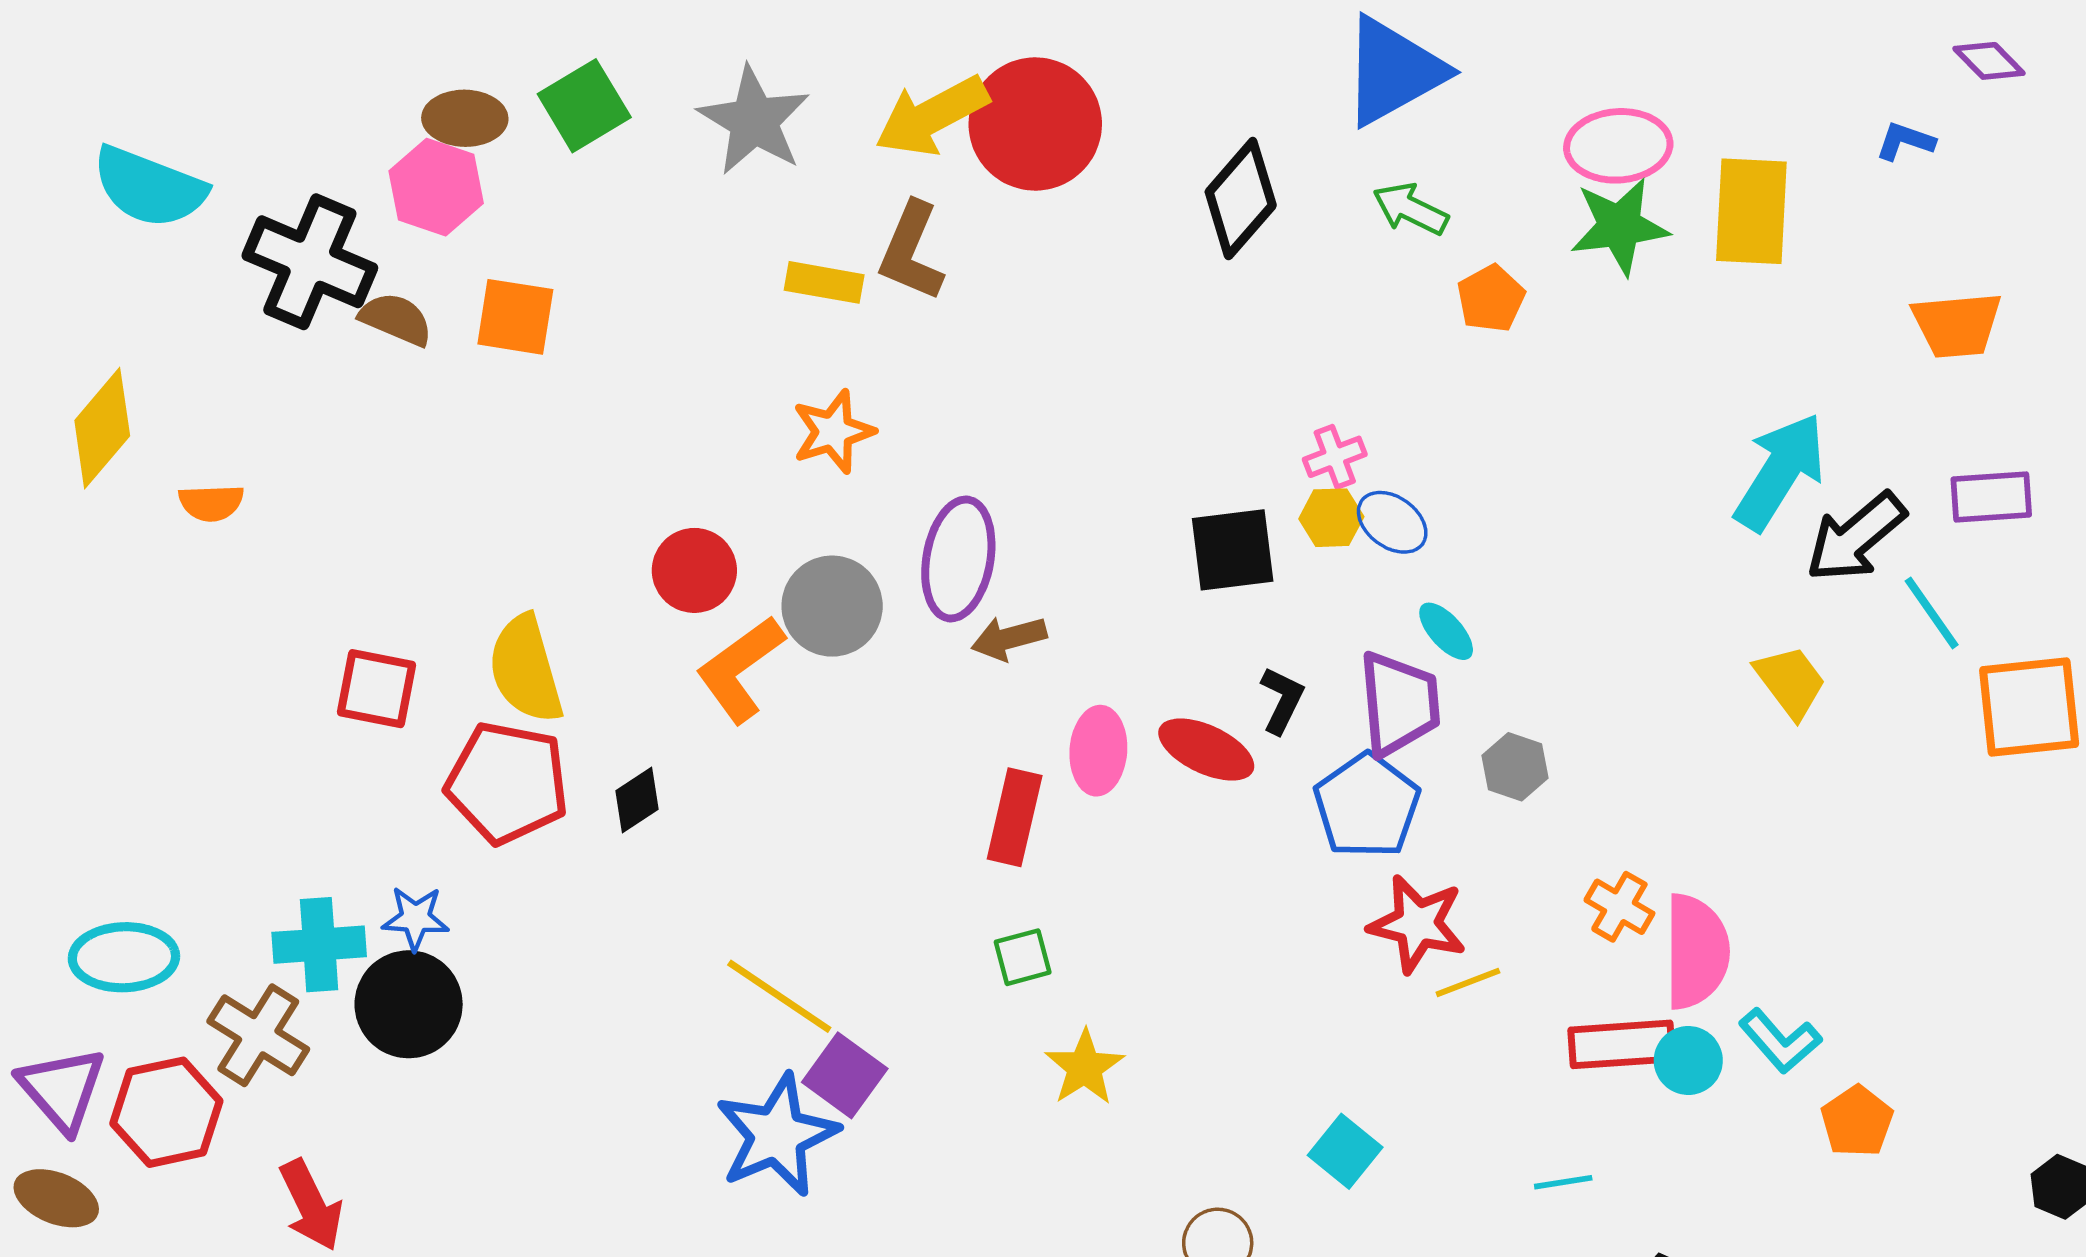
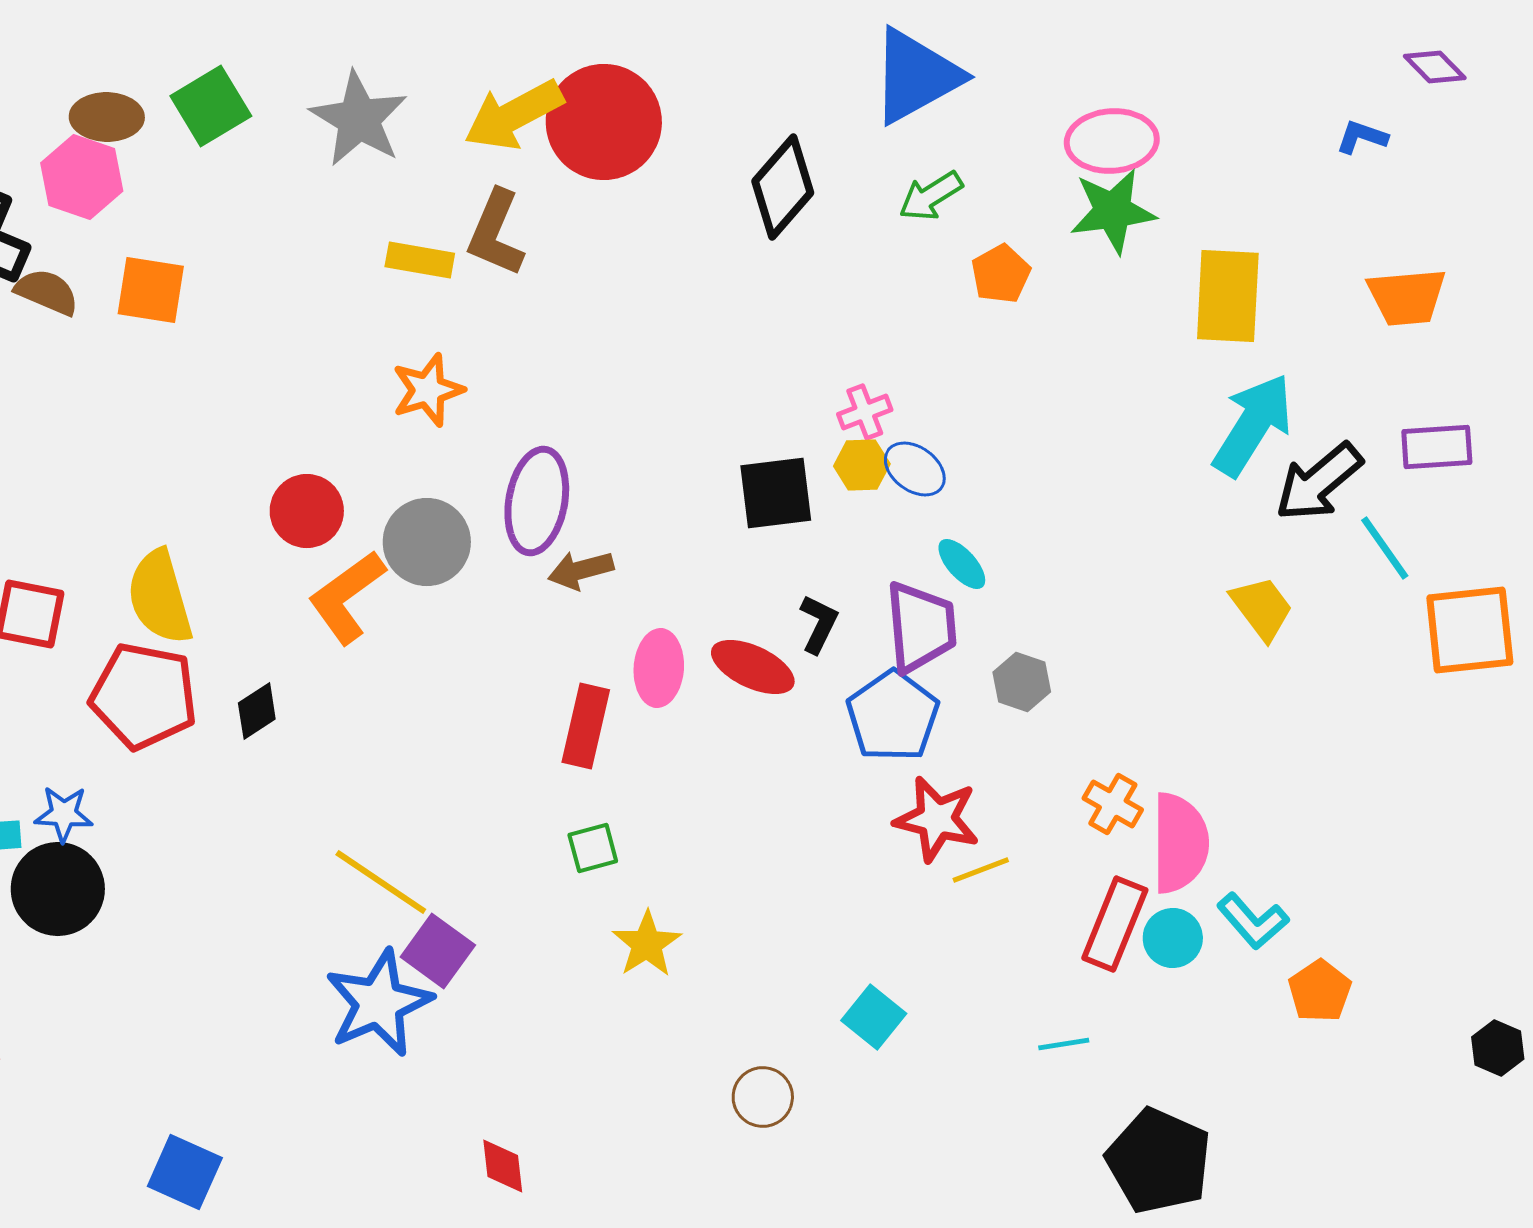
green arrow: (1411, 209) -> (931, 196), turned -58
yellow rectangle: (1751, 211) -> (1228, 296), moved
red rectangle: (1622, 1044) -> (1115, 924), turned -64

